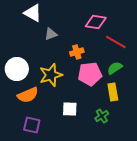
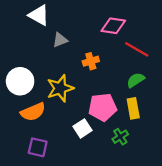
pink pentagon: (90, 74) -> (103, 107), moved
white square: (70, 109) -> (83, 128), turned -35

